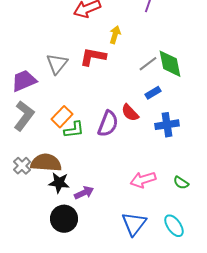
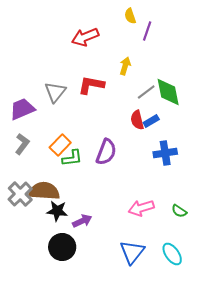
yellow arrow: (115, 35) -> (125, 66), moved
red semicircle: (130, 113) -> (137, 120), moved, turned 30
gray L-shape: (24, 116) -> (22, 144), size x0.7
gray cross: (22, 166) -> (20, 194), size x1.4

